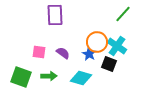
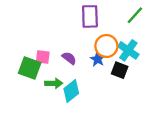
purple rectangle: (55, 15) -> (90, 16), moved
green square: (21, 77) -> (30, 68), moved
cyan diamond: (81, 78) -> (71, 91), moved, turned -55

